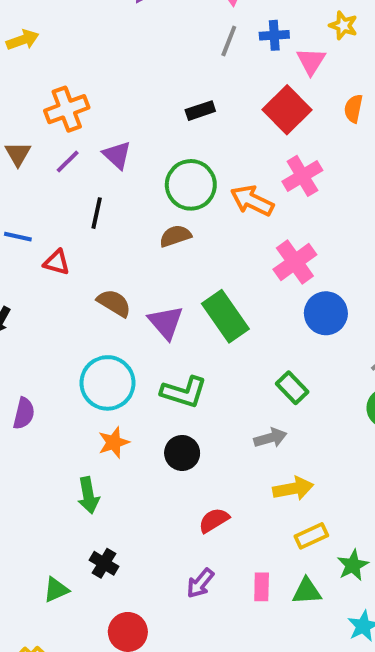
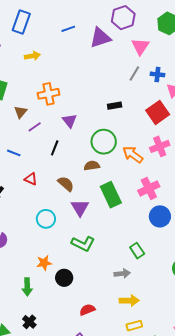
purple line: (68, 161) -> (35, 127), moved
red triangle: (57, 262) -> (31, 179), moved
brown semicircle: (114, 303) -> (66, 184), moved
green rectangle: (225, 316) -> (111, 195), moved
cyan circle: (108, 383) -> (46, 219), moved, size x0.7
black circle: (182, 453) -> (64, 278), moved

